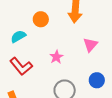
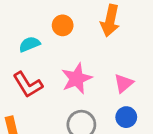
pink triangle: (90, 45) -> (124, 83), moved
pink star: (56, 57) -> (77, 79), size x1.6

